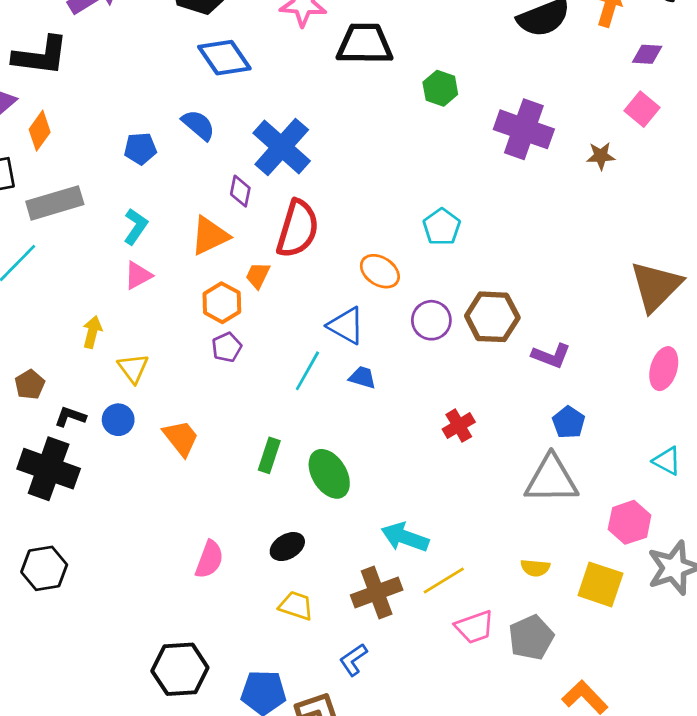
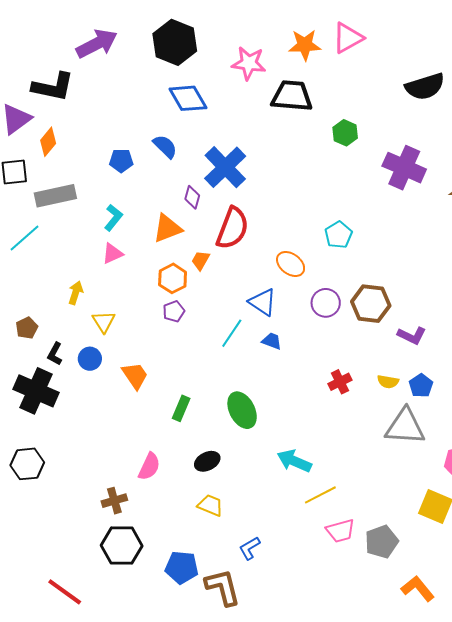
black L-shape: (70, 417) -> (55, 354), turned -85
green rectangle: (269, 455) -> (181, 408), moved
yellow semicircle: (535, 568) -> (388, 382), moved
brown cross: (377, 593) -> (114, 501), moved, size x0.7

